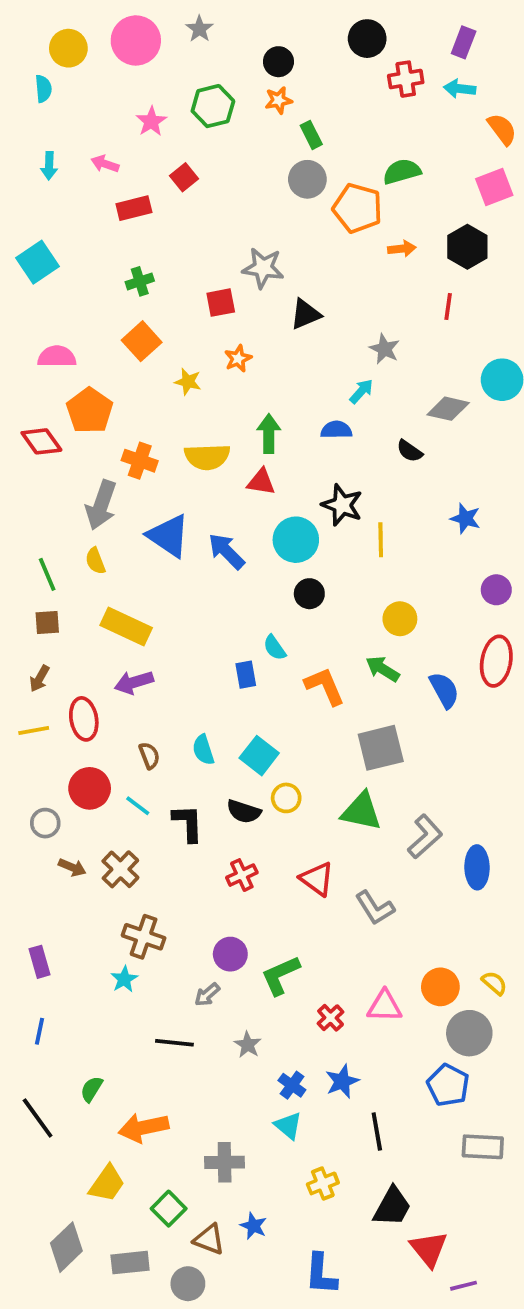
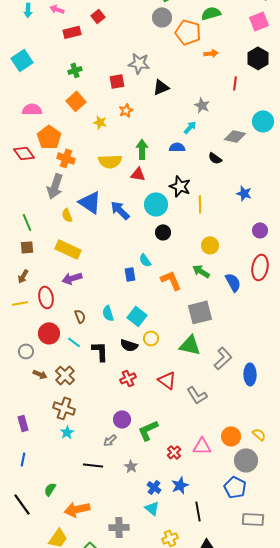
black hexagon: (467, 247) -> (258, 58), moved
orange cross: (140, 461) -> (66, 158), moved
yellow semicircle: (95, 561) -> (67, 215), moved
brown cross: (144, 937) -> (64, 408), moved

